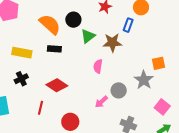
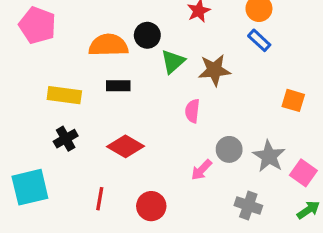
orange semicircle: (50, 24) -> (108, 45), turned -40
blue rectangle: (128, 25) -> (259, 40), moved, turned -64
orange square: (159, 63) -> (293, 100), turned 32
gray star: (144, 80) -> (269, 156), moved
red line: (41, 108) -> (100, 199), moved

